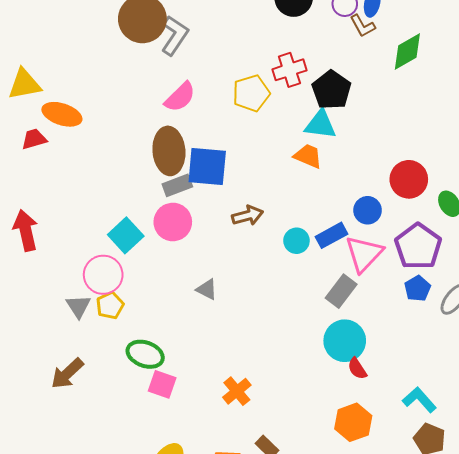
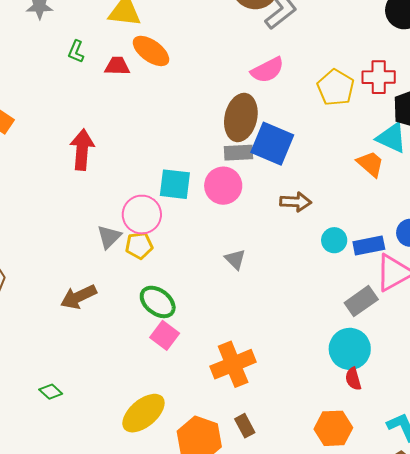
yellow pentagon: (251, 93) -> (336, 88), turned 30
cyan square: (126, 235) -> (175, 184), turned 32
orange cross: (237, 391) -> (233, 364), size x1.5

